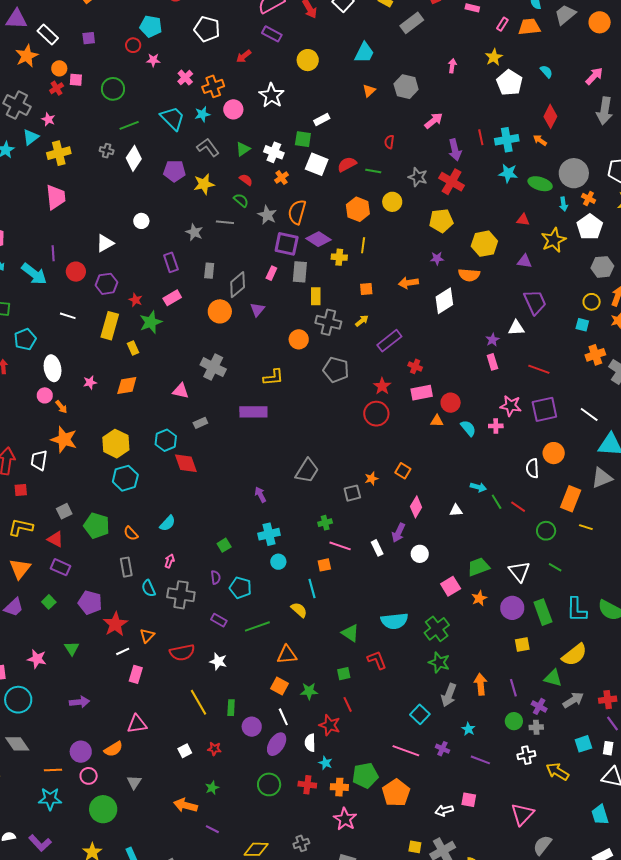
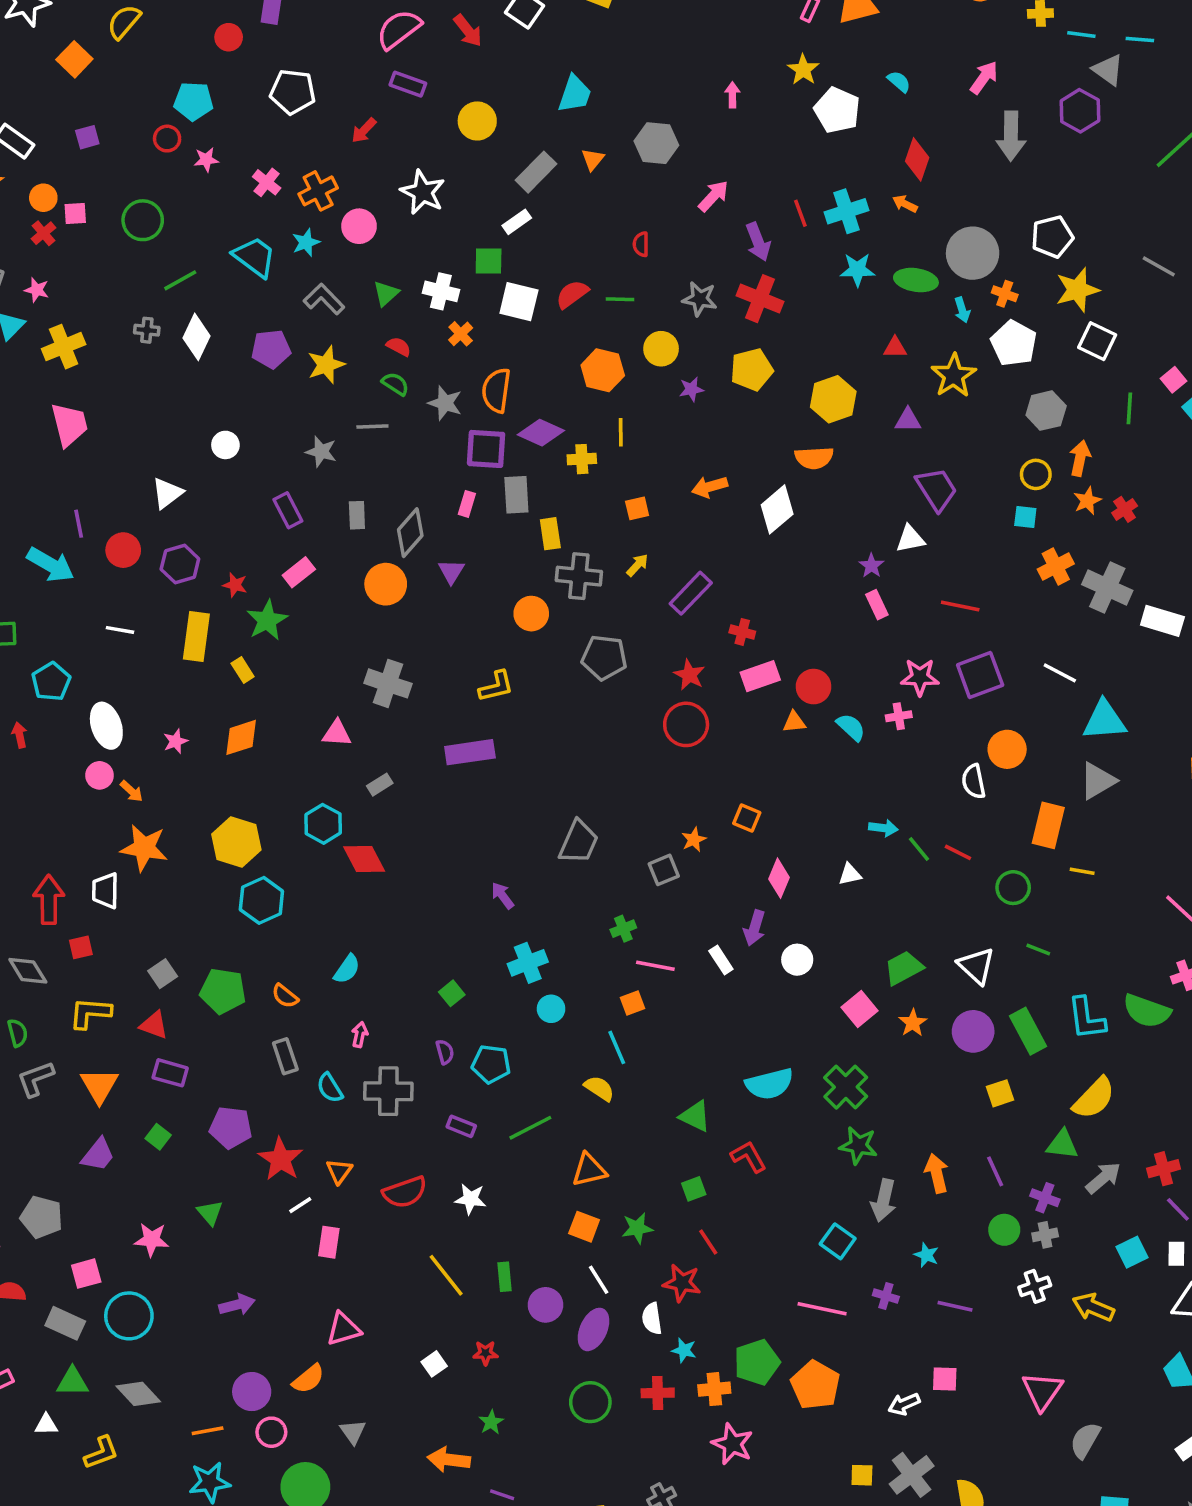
gray rectangle: (412, 23) -> (536, 172), moved
purple star: (437, 258) -> (691, 389), moved

